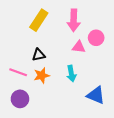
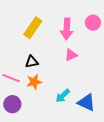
pink circle: (96, 38) -> (93, 23), moved
pink triangle: (79, 47) -> (71, 55), turned -32
cyan arrow: (71, 74) -> (63, 96), moved, turned 56

